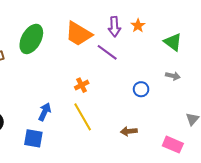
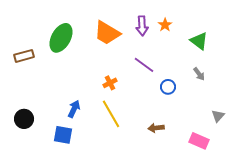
purple line: (107, 52) -> (144, 65), moved
gray arrow: (173, 76) -> (199, 74), turned 40

